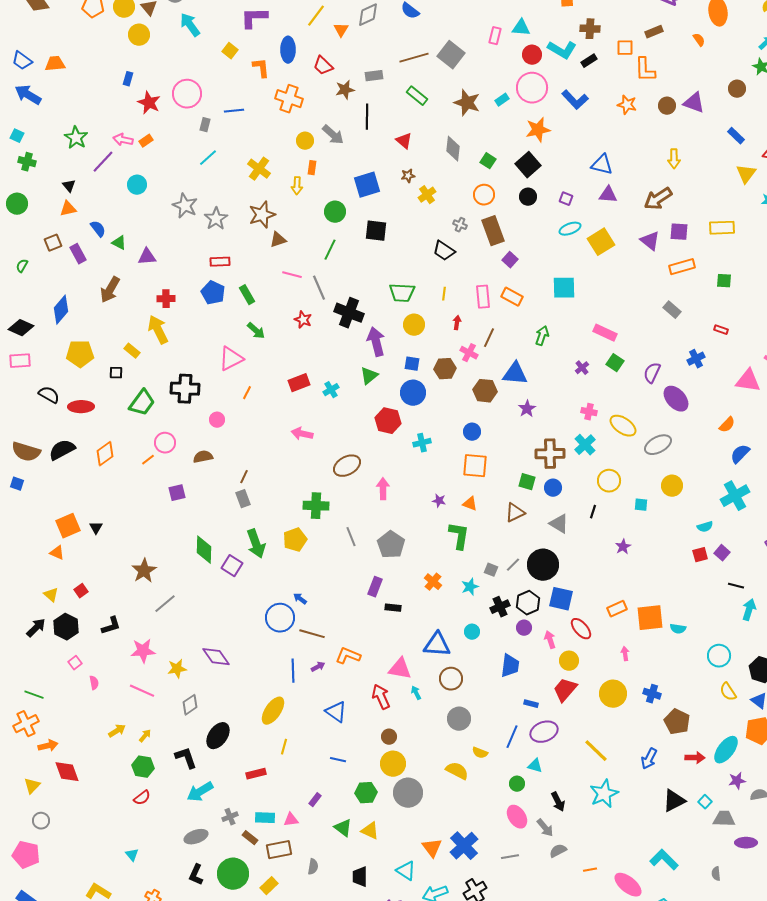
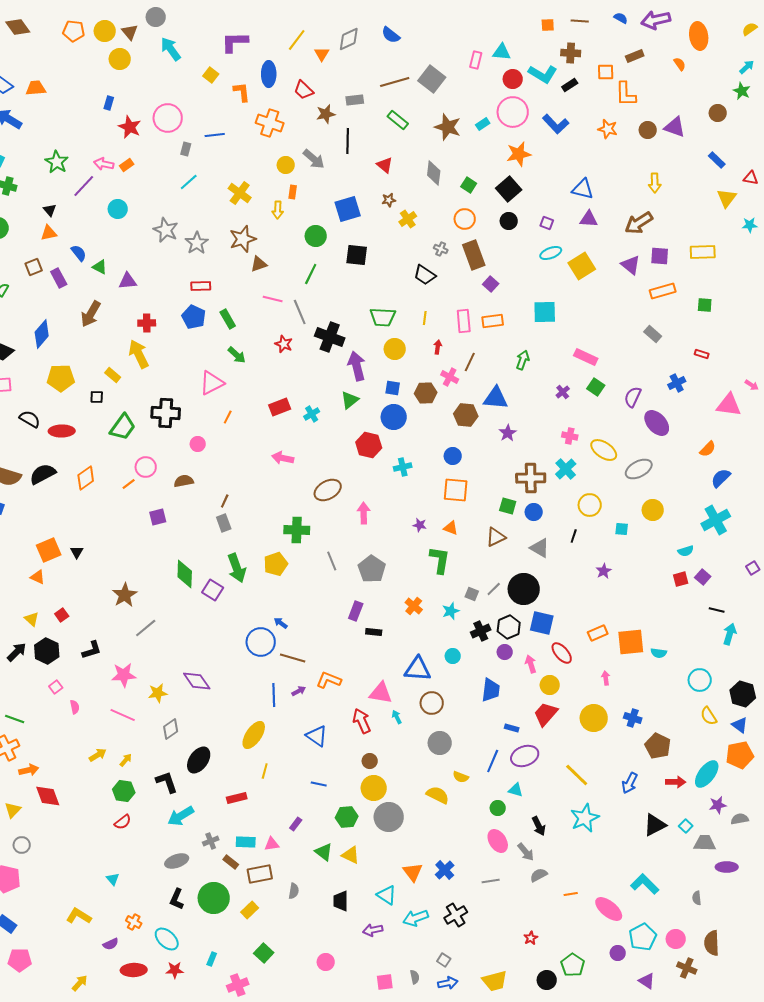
orange rectangle: (512, 297) -> (493, 321), turned -35
blue cross: (464, 846) -> (445, 870), size x0.7

